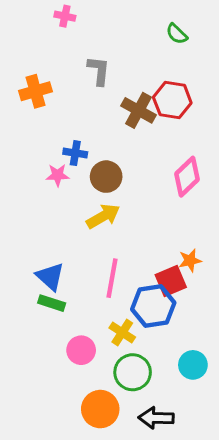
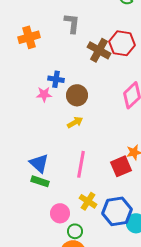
yellow arrow: (103, 216) -> (75, 122), size x0.7
blue hexagon: (153, 306) -> (117, 211), moved
green circle: (133, 372) -> (75, 231), moved, size x0.6

